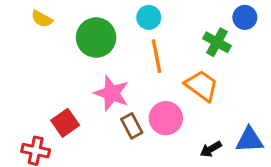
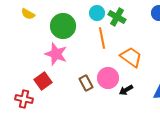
green cross: (217, 42) -> (117, 17), moved
pink star: (112, 93) -> (56, 54), moved
black arrow: (211, 149) -> (126, 90), moved

